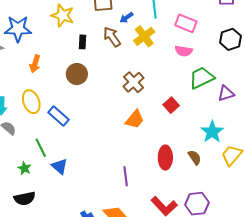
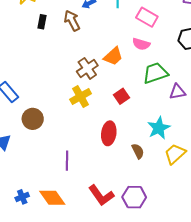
yellow cross: (144, 36) -> (81, 97), moved
brown circle: (77, 74) -> (33, 119), moved
orange trapezoid: (135, 119) -> (113, 56), moved
red ellipse: (165, 158) -> (109, 133), moved

